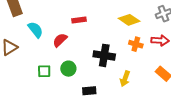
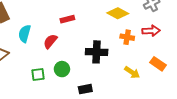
cyan semicircle: (35, 30) -> (25, 34), turned -120
yellow arrow: (125, 79) -> (132, 72), moved, turned -70

